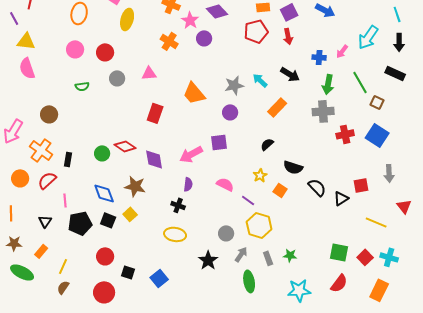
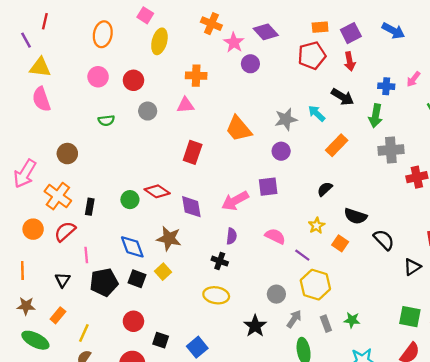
orange cross: (169, 41) -> (196, 76), moved, turned -30
black arrow: (290, 74) -> (343, 97), moved
green arrow: (328, 84) -> (376, 116), moved
black triangle: (341, 198) -> (412, 267), moved

